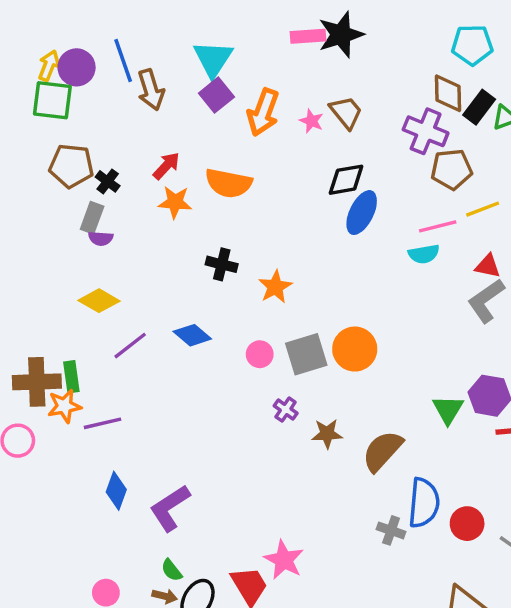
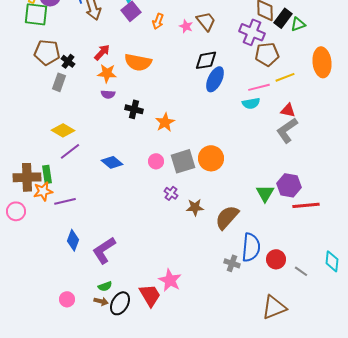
orange arrow: (263, 112) -> (158, 21), size x0.6
purple semicircle: (101, 238) -> (108, 94), moved
blue diamond: (192, 335) -> (112, 162), moved
purple line: (130, 346) -> (70, 151), moved
green semicircle: (172, 570) -> (105, 286), turned -72

